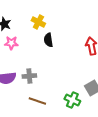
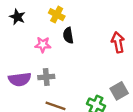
pink star: (11, 43) -> (43, 45), moved

